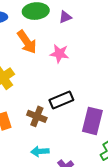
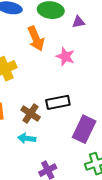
cyan arrow: (40, 151) -> (27, 138), moved

